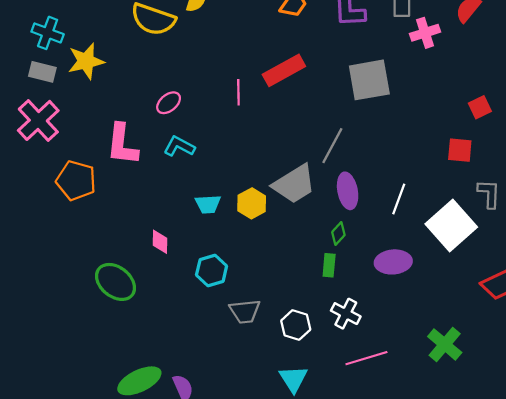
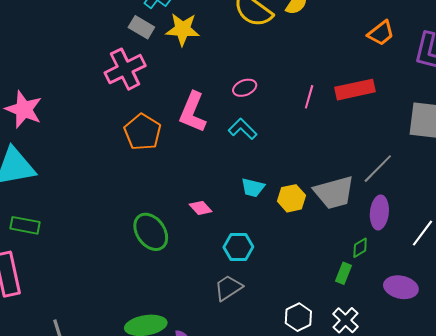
pink diamond: (160, 242) -> (201, 208), turned -60
gray trapezoid: (245, 311) -> (228, 288), moved, turned 136

